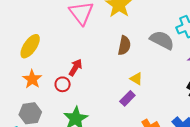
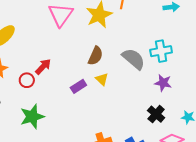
yellow triangle: (136, 79) -> (102, 79), moved
purple rectangle: (127, 98) -> (78, 86), moved

